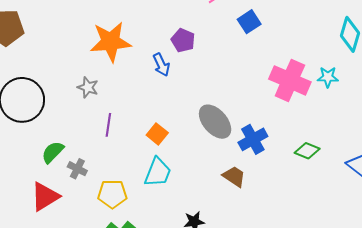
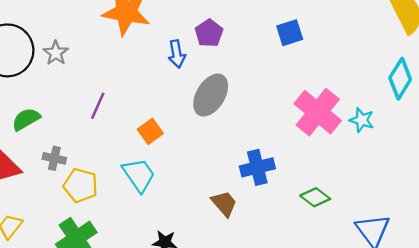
gray star: (88, 87) -> (56, 53), moved
gray ellipse: (215, 122) -> (211, 95), moved, turned 57
gray cross: (77, 169) -> (54, 158), moved, turned -30
cyan trapezoid: (158, 172) -> (139, 175), turned -72

